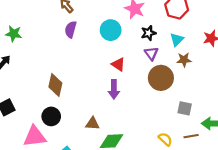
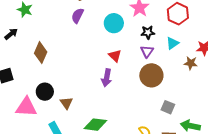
brown star: (184, 60) -> (191, 63), moved
brown diamond: (55, 85) -> (41, 53), moved
brown triangle: (92, 124) -> (66, 103), moved, turned 40

